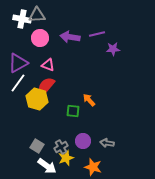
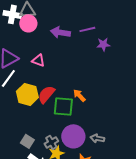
pink circle: (40, 38) -> (28, 23), moved
red semicircle: (46, 86) -> (46, 94), moved
green square: (73, 111) -> (63, 106), size x1.5
purple circle: (83, 141) -> (73, 136), size x1.5

